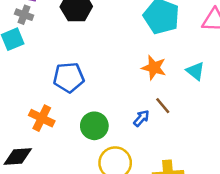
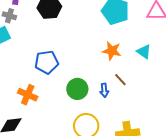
blue arrow: (141, 118) -> (104, 90), turned 136
green circle: (94, 126) -> (77, 89), moved

